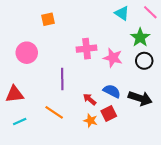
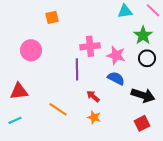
cyan triangle: (122, 13) -> (125, 11), turned -42
purple line: (62, 79) -> (77, 69), moved
blue semicircle: (112, 91) -> (116, 78), moved
red square: (109, 113) -> (142, 123), moved
cyan line: (20, 122) -> (15, 120), moved

